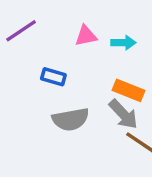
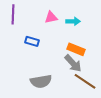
purple line: (21, 31) -> (13, 14), turned -54
gray semicircle: (71, 119) -> (41, 81), moved

